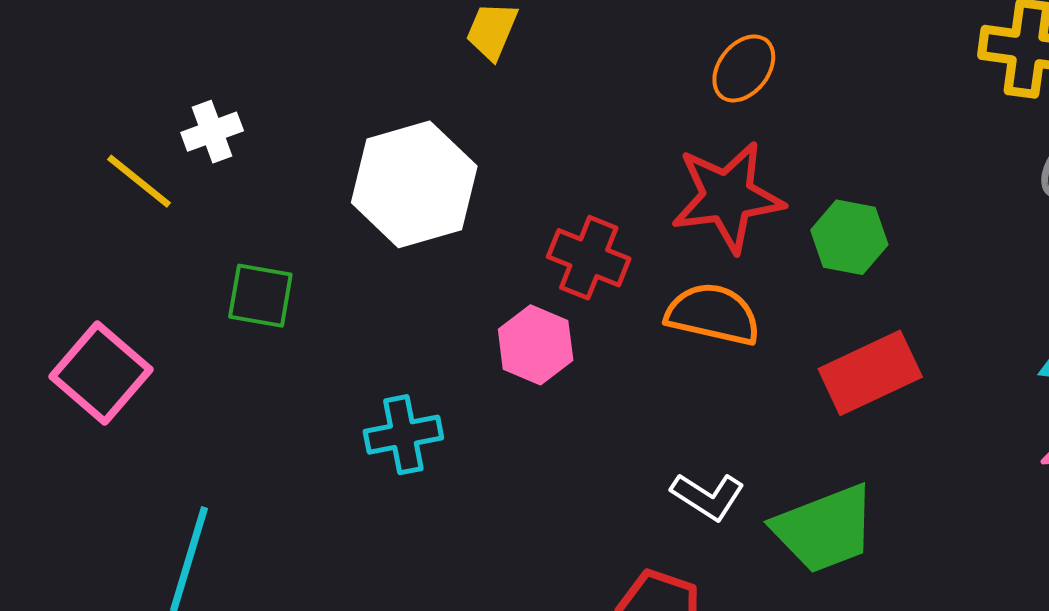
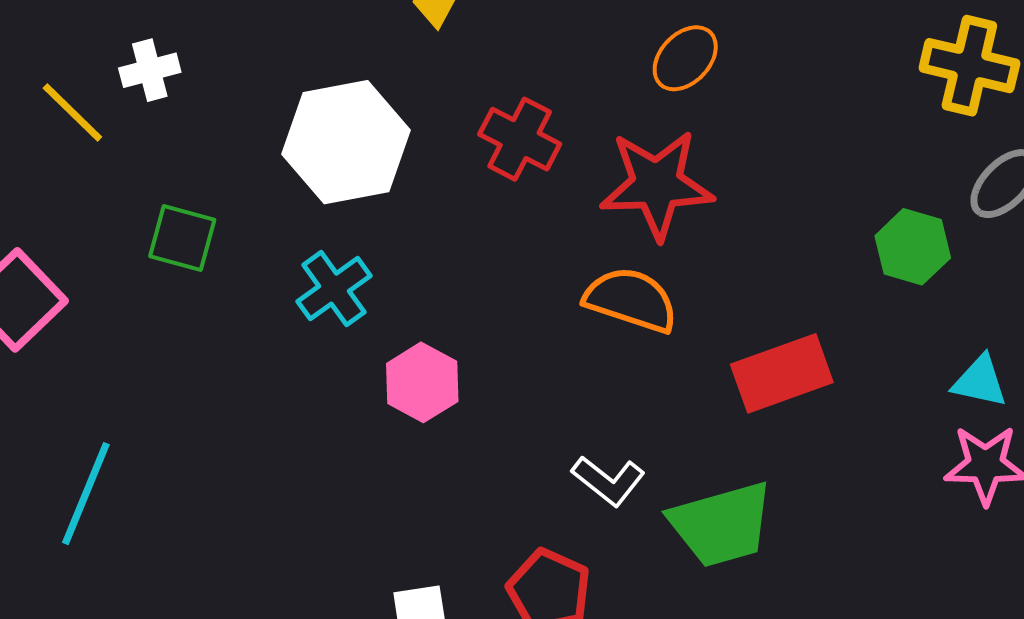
green hexagon: (849, 237) -> (913, 247), moved
red cross: (589, 258) -> (520, 139), moved
pink hexagon: (536, 345) -> (422, 382), moved
cyan cross: (403, 435) -> (334, 289), moved, turned -30

